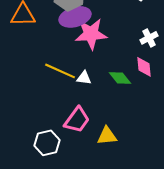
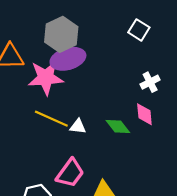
pink star: (91, 34) -> (46, 78), moved

